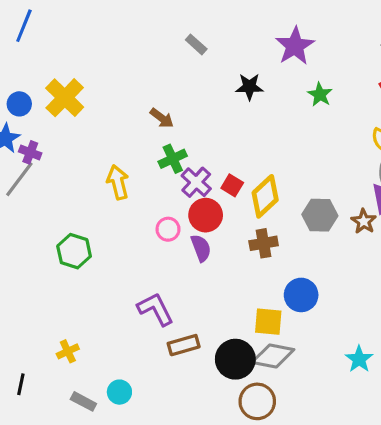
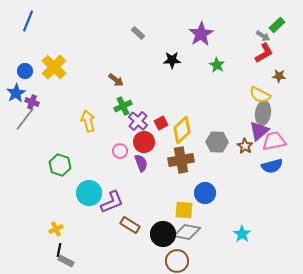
red square: (232, 185) -> (161, 123), turned 32
brown cross: (264, 243) -> (181, 160), size x1.4
purple L-shape: (155, 309) -> (112, 202), turned 95
brown rectangle: (184, 345) -> (130, 225), turned 48
black line: (21, 384) -> (59, 250), moved
cyan circle: (119, 392) -> (89, 193), moved, size x1.6

